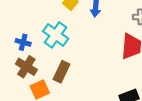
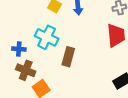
brown rectangle: (62, 72) -> (68, 57), moved

